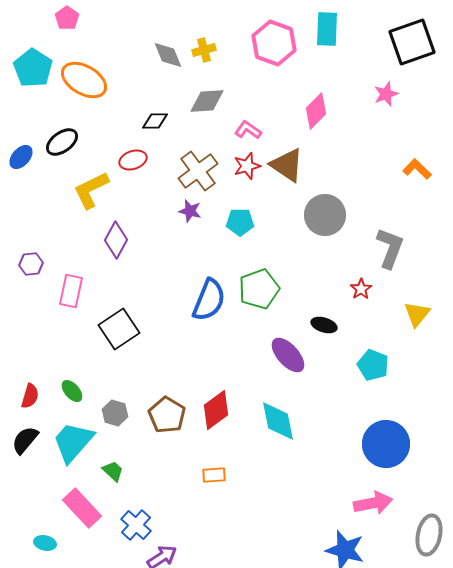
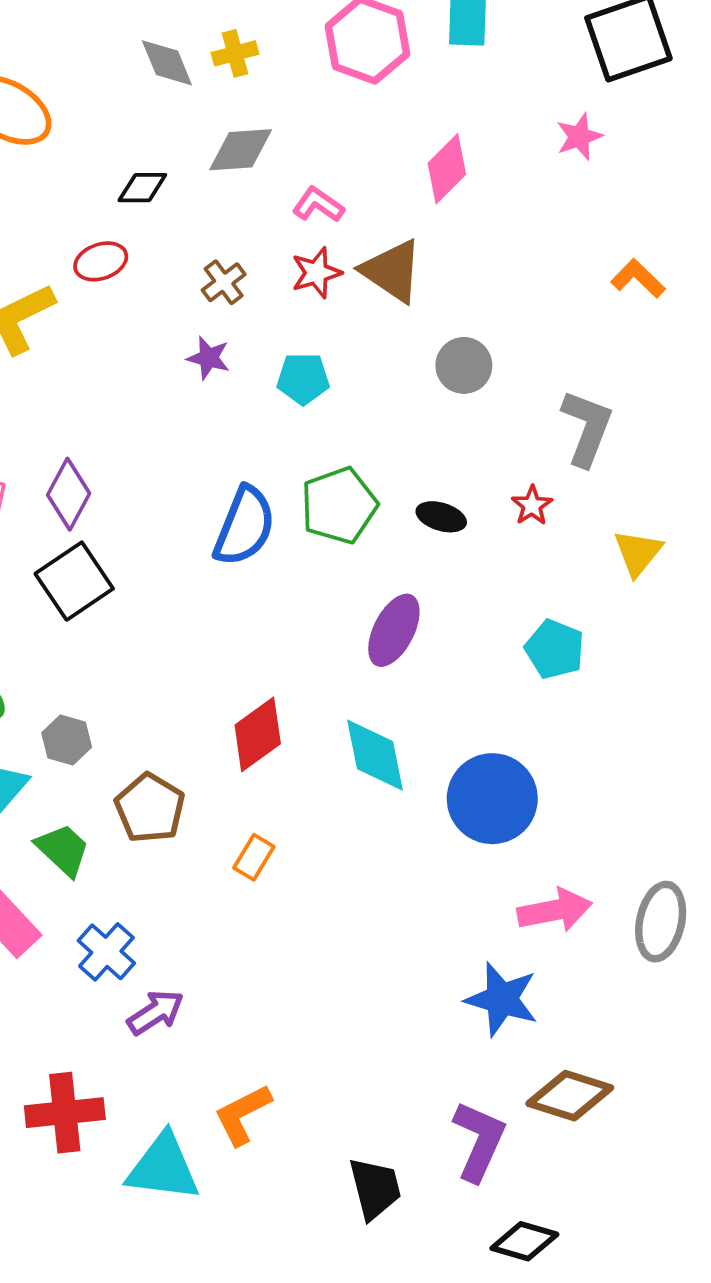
brown cross: (198, 171) -> (224, 282), size x0.6
gray circle: (325, 215) -> (464, 365), size x0.7
purple diamond: (116, 240) -> (69, 494), moved
black ellipse: (324, 325) -> (441, 517), moved
purple ellipse: (288, 355) -> (394, 630), turned 69
brown pentagon: (167, 415) -> (150, 808), moved
blue circle: (386, 444) -> (492, 799), moved
green trapezoid: (113, 471) -> (63, 850), size x1.4
orange rectangle: (214, 475) -> (254, 857), turned -55
gray ellipse: (429, 535) -> (661, 922), moved

